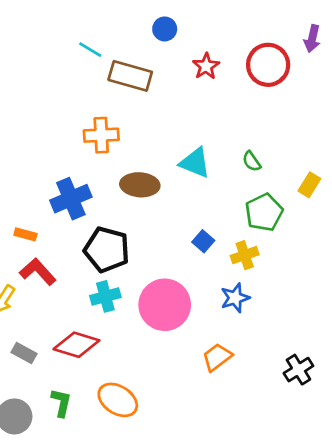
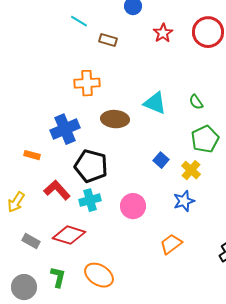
brown rectangle: (130, 76) -> (108, 40), size x0.6
yellow cross: (245, 255) -> (191, 170), turned -30
red L-shape: (38, 272) -> (57, 190), moved
pink circle: (165, 305) -> (133, 206), size x0.7

